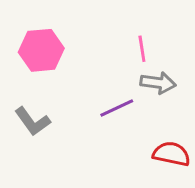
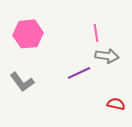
red semicircle: (171, 154) -> (116, 104), size x0.7

